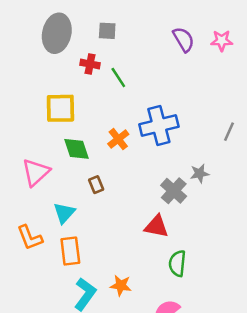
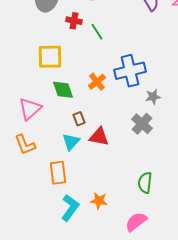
gray star: (200, 174) -> (153, 97), moved
cyan triangle: (64, 213) -> (71, 142), moved
red triangle: (156, 226) -> (99, 137), moved
orange L-shape: (30, 238) -> (25, 145), moved

